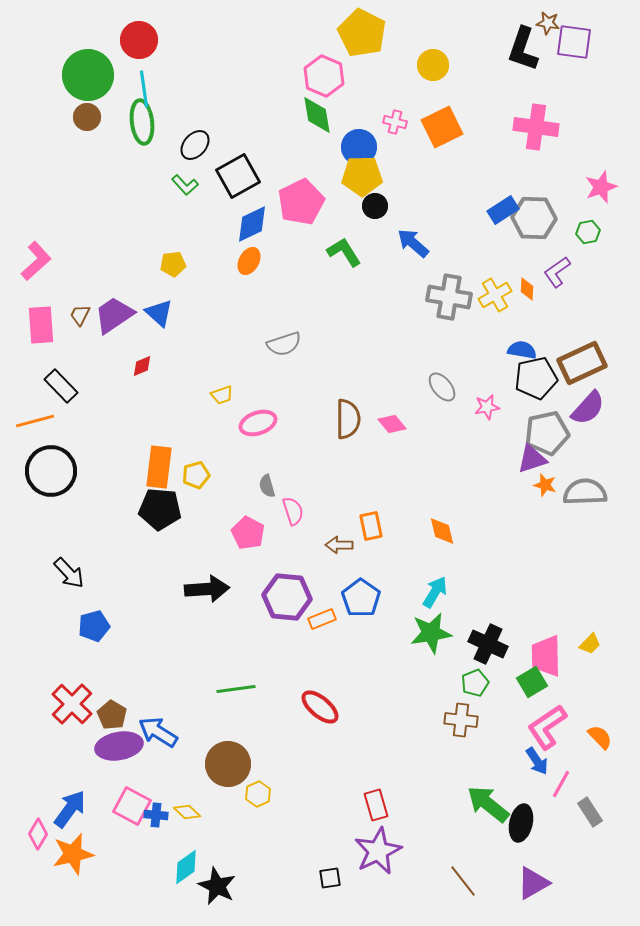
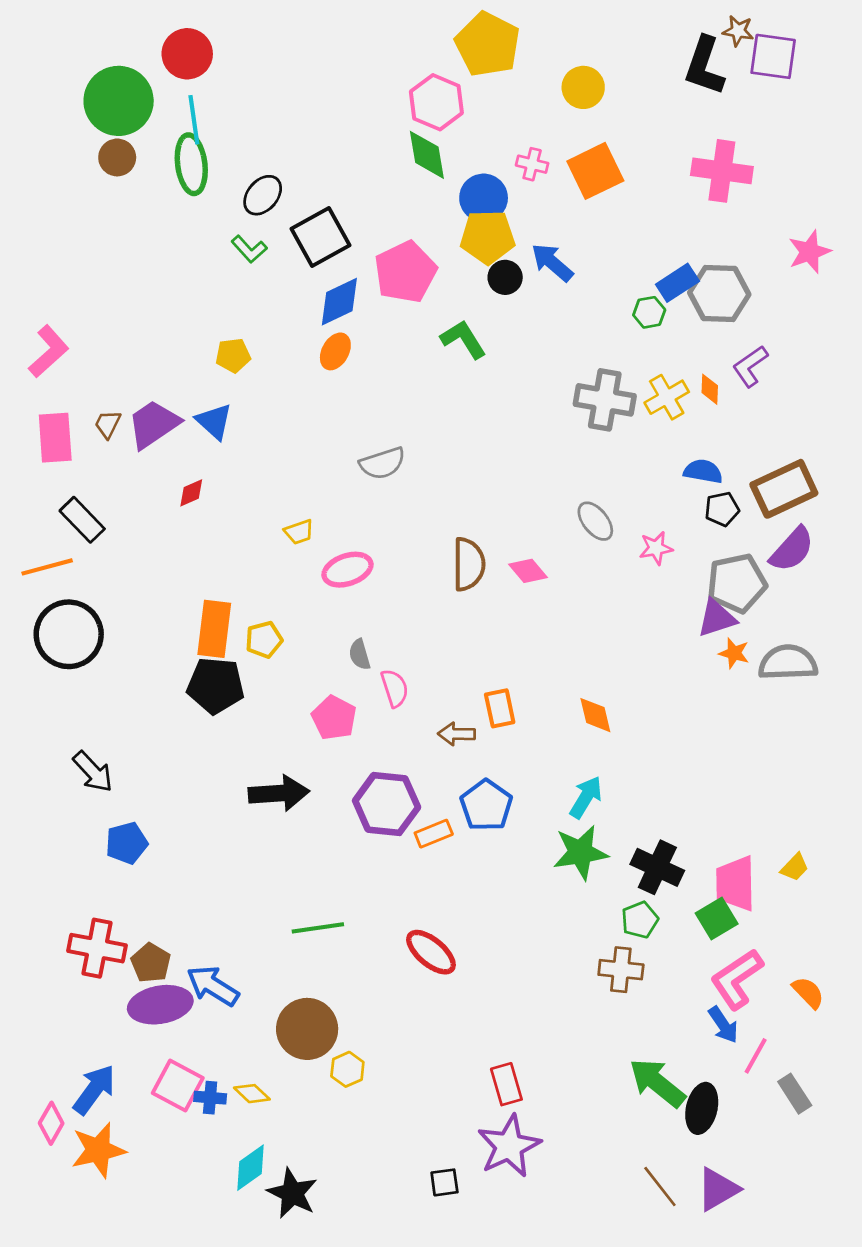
green hexagon: (588, 232) -> (649, 312), moved
blue arrow: (413, 243) -> (552, 263), moved
black pentagon: (536, 378) -> (722, 509), size x0.6
red cross: (72, 704) -> (97, 948), turned -33
brown line: (463, 881) -> (660, 1187), moved

